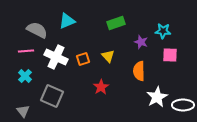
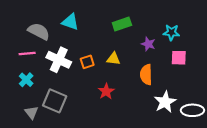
cyan triangle: (67, 21) -> (70, 22), turned 42
yellow triangle: (108, 56) -> (114, 59), turned -40
gray triangle: (23, 111) -> (31, 112), moved

